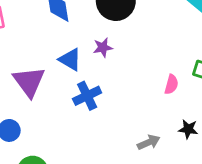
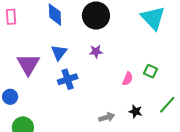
purple star: (103, 48) -> (96, 52), moved
blue triangle: (70, 60) -> (59, 52), turned 30

